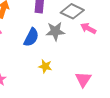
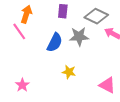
pink triangle: (83, 79) -> (107, 85), turned -36

